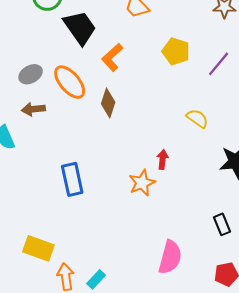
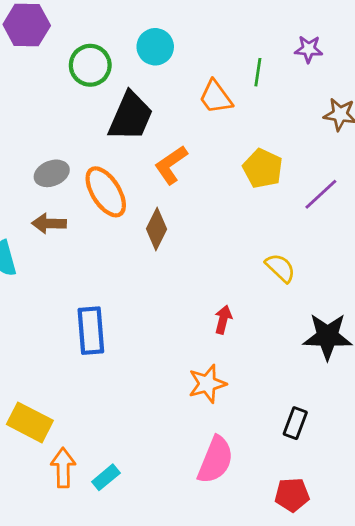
black trapezoid: (80, 28) -> (131, 116), turned 51
orange star: (142, 183) -> (207, 384), moved
black rectangle: (222, 224) -> (295, 423), turned 35

